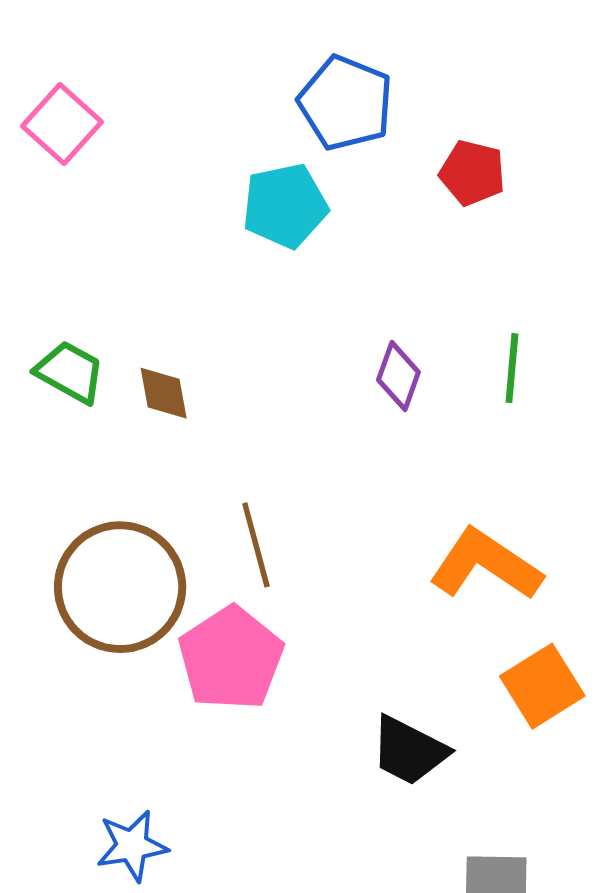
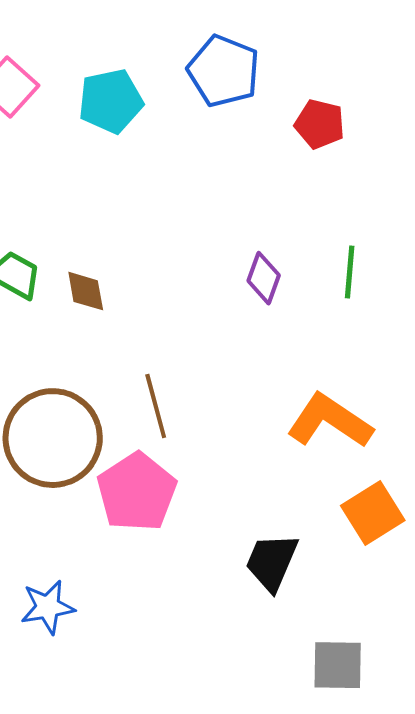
cyan pentagon: (285, 206) -> (111, 101), moved
black trapezoid: (409, 751) -> (272, 562), turned 86
blue star: (132, 846) -> (48, 607), moved

